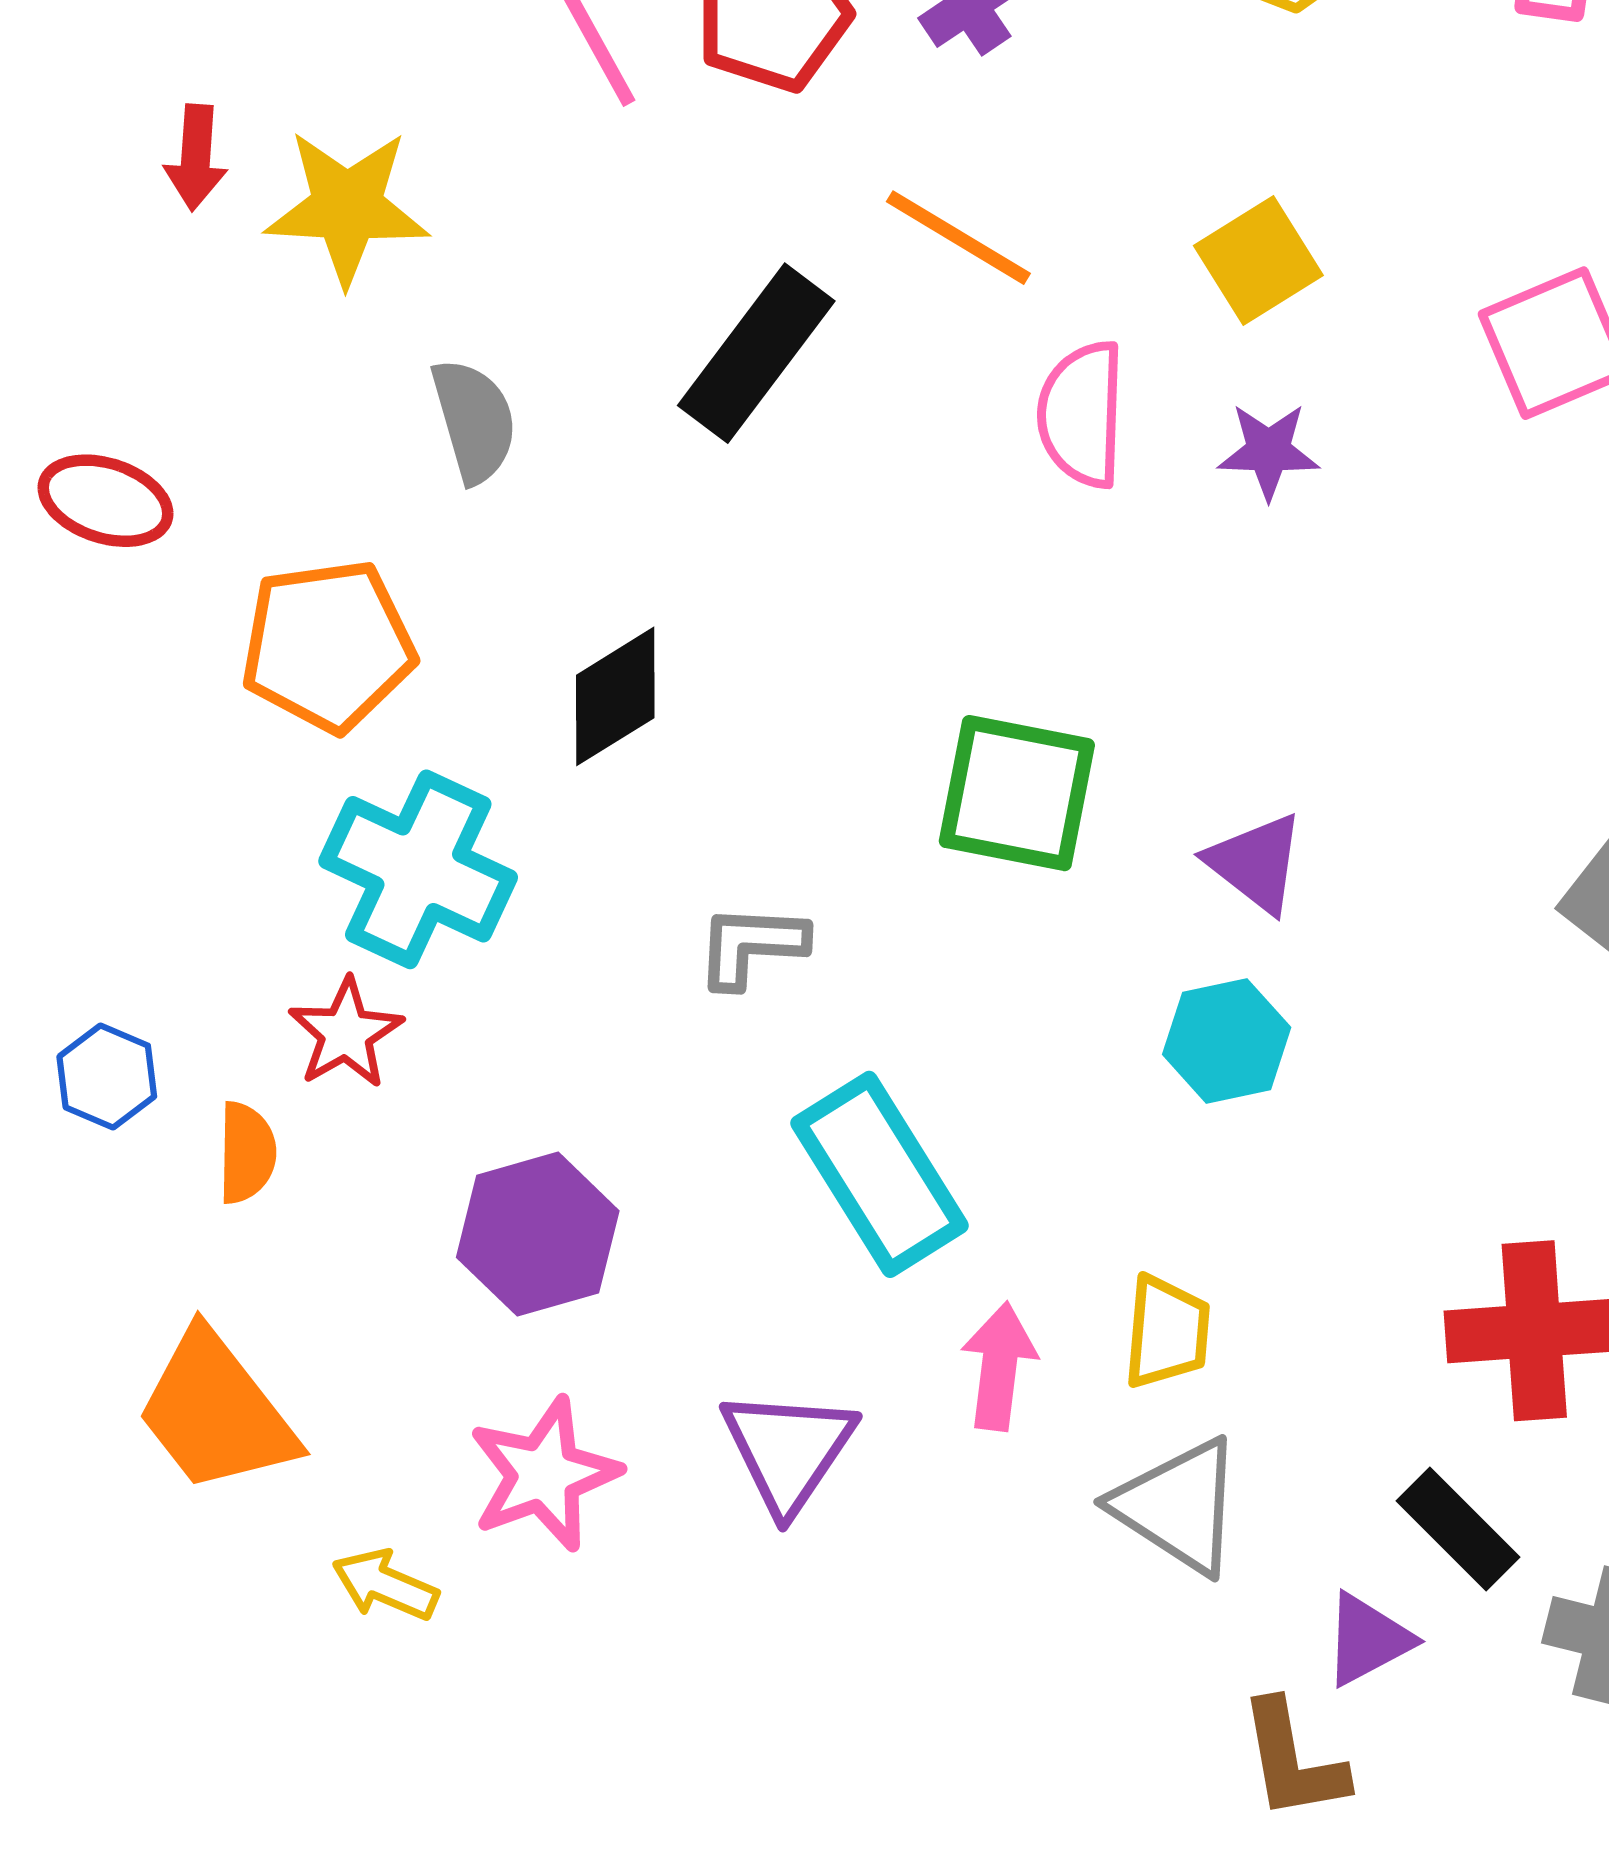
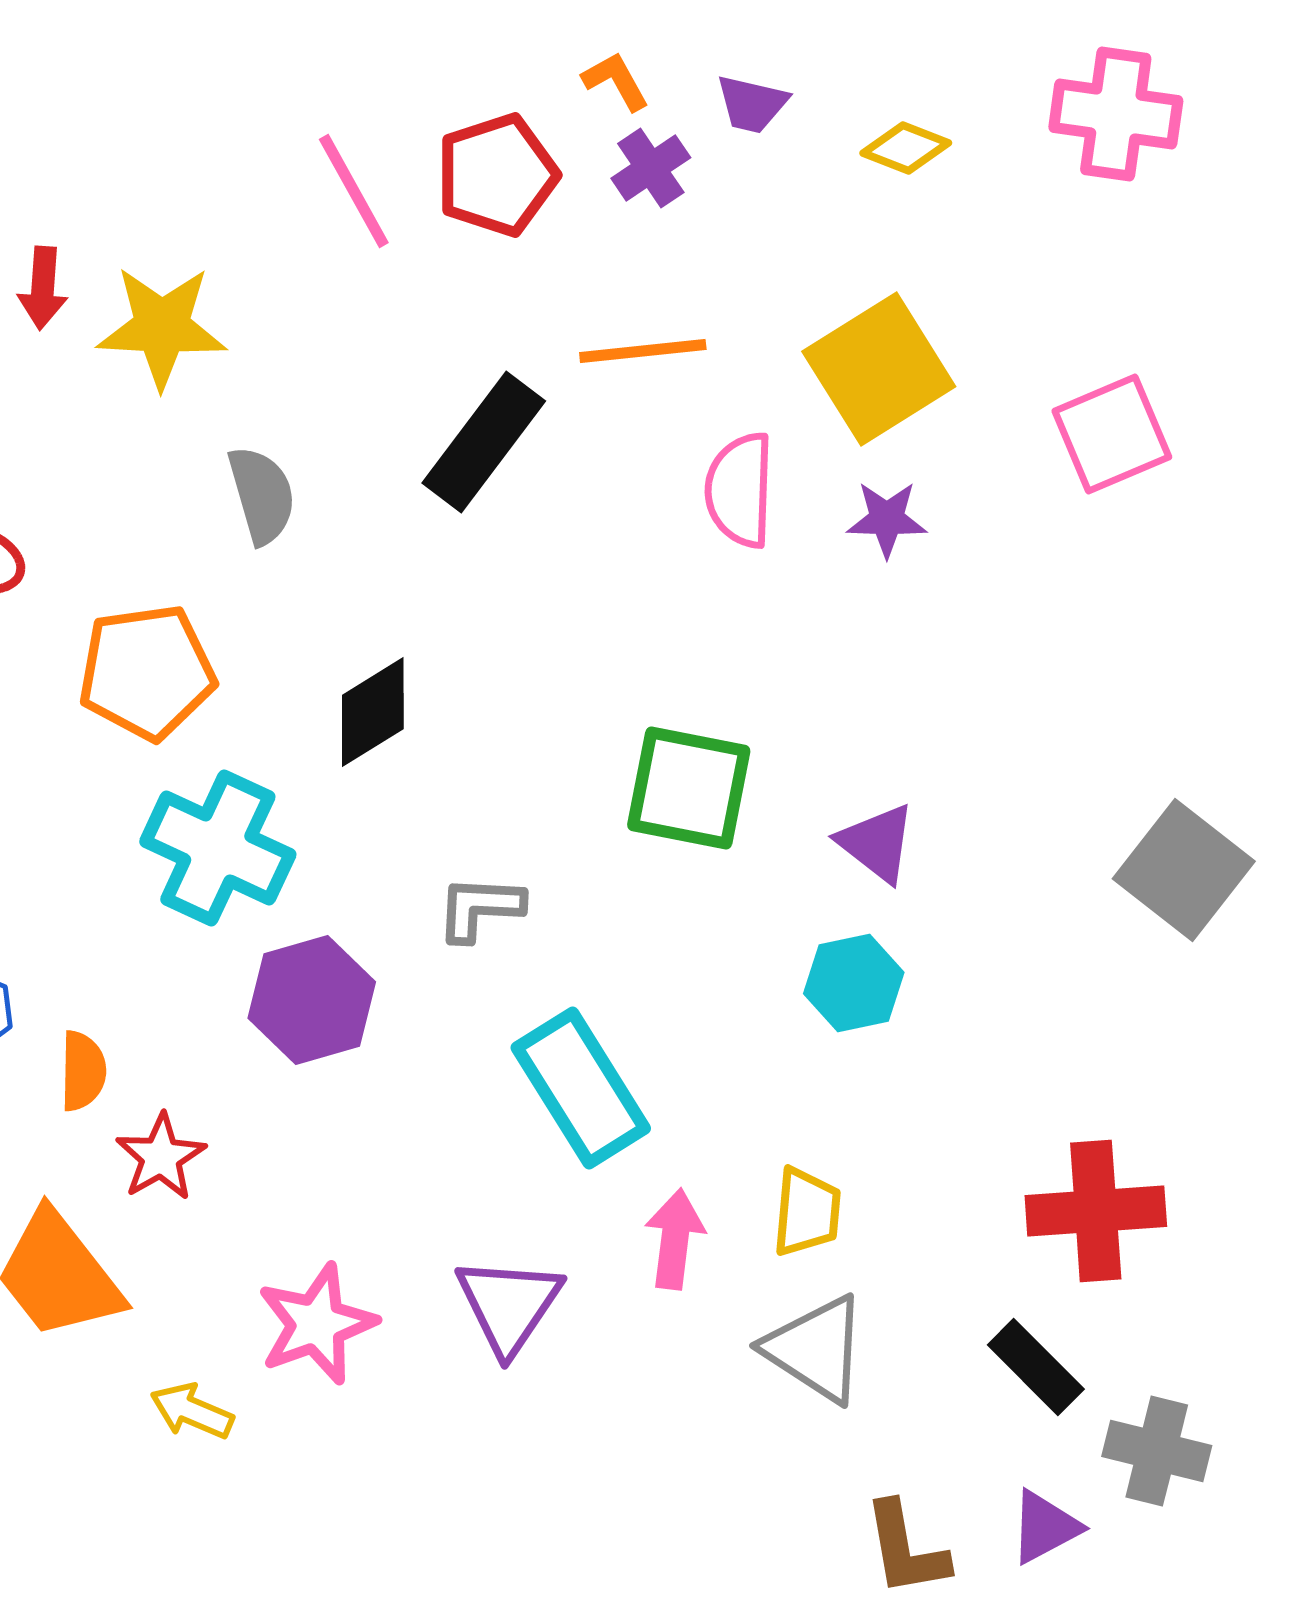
orange line: (958, 238) -> (643, 351), turned -37
yellow square: (1258, 260) -> (879, 369), size x1.5
red star: (346, 1033) -> (161, 1157), moved
purple hexagon: (538, 1234) -> (312, 1000), moved
purple triangle: (1368, 1640) -> (1045, 1527), moved

